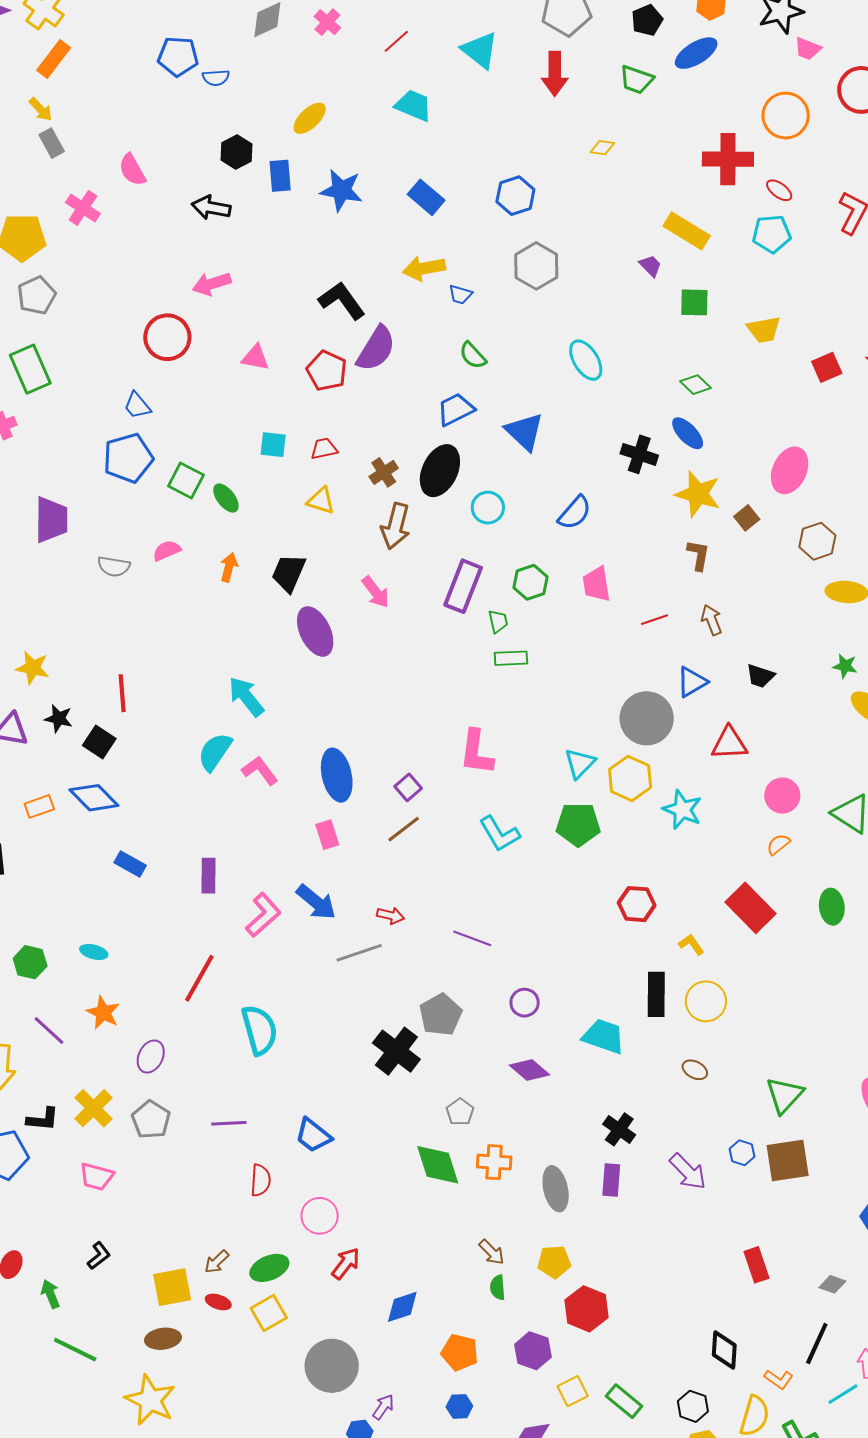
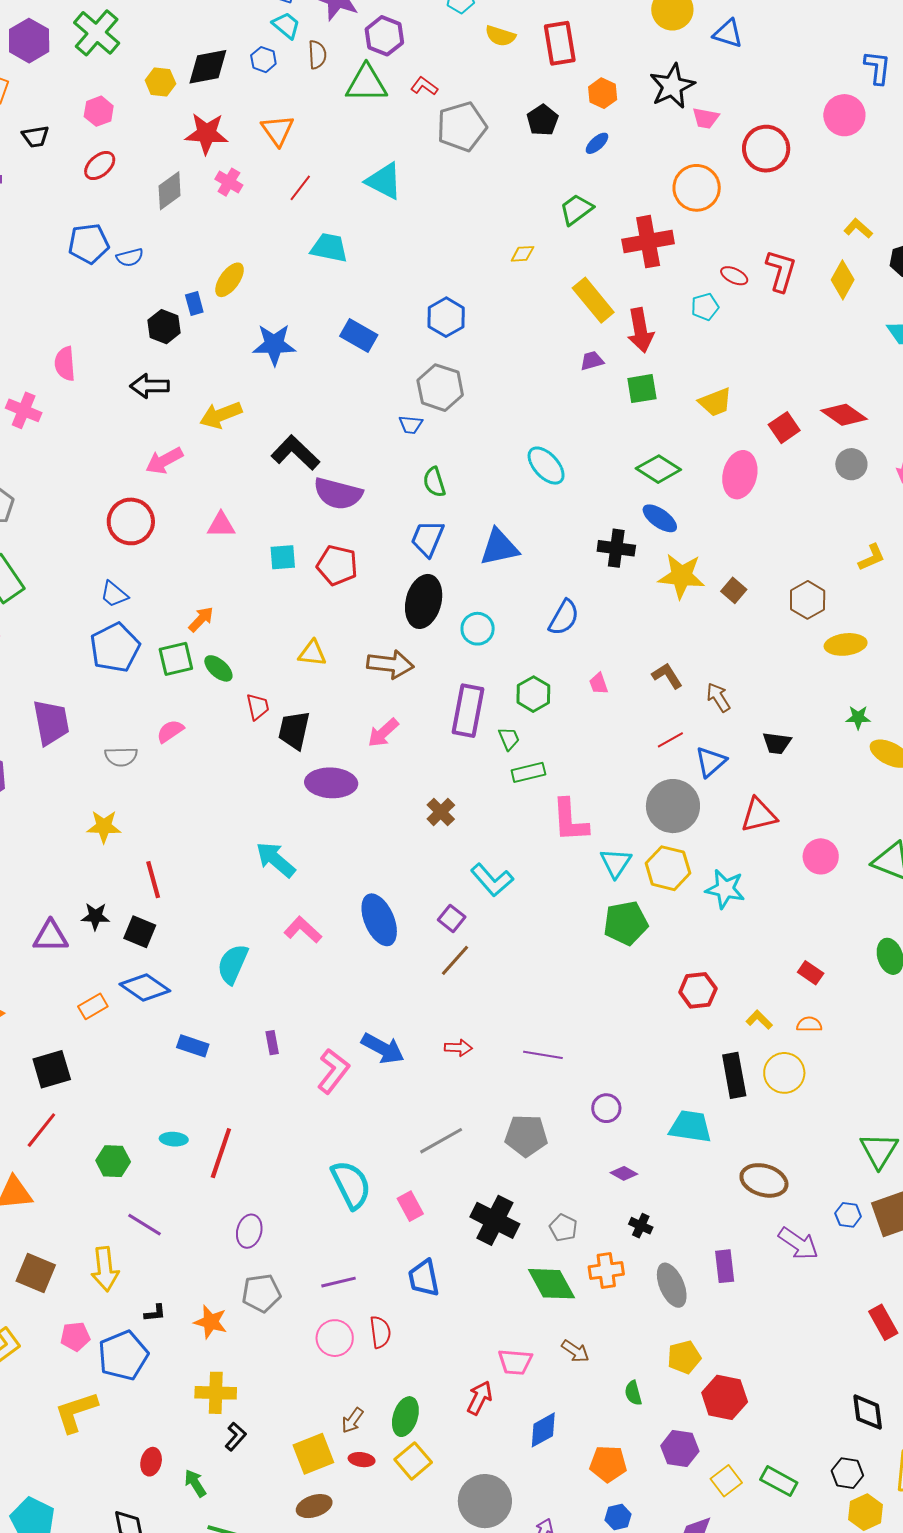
blue ellipse: (696, 53) -> (597, 143), size x0.6
red arrow: (555, 74) -> (640, 330), moved
green trapezoid: (636, 80) -> (576, 210), moved, turned 135
pink semicircle: (132, 170) -> (65, 364), turned 36
blue rectangle: (280, 176) -> (194, 304), moved, size x0.7
red ellipse: (779, 190) -> (734, 276), moved
yellow rectangle: (687, 231) -> (593, 300), moved, turned 30
cyan pentagon: (772, 234) -> (705, 307), size x0.7
gray hexagon: (536, 266) -> (440, 388), moved
purple trapezoid: (650, 266) -> (592, 361), turned -50
yellow arrow: (424, 268) -> (221, 415), moved
purple semicircle: (376, 349) -> (338, 494), turned 84
green semicircle: (473, 355) -> (434, 482), turned 36
red pentagon: (327, 371) -> (337, 565), moved
green diamond: (695, 385) -> (658, 469), size x1.4
blue trapezoid: (456, 409) -> (427, 538), turned -30
blue triangle: (524, 432) -> (499, 547), turned -45
cyan square: (273, 445) -> (283, 557), moved
red trapezoid: (324, 449) -> (258, 707), moved, turned 100
pink ellipse: (790, 470) -> (740, 475), moved
brown cross: (384, 472) -> (441, 812), moved
green square: (186, 481) -> (176, 659), turned -30
brown arrow: (396, 526) -> (390, 664), turned -87
brown L-shape: (698, 555) -> (667, 676), moved, turned -32
orange arrow: (229, 567) -> (201, 619), moved, turned 40
pink trapezoid: (596, 584) -> (599, 684), size x0.6
pink arrow: (376, 592) -> (383, 733), turned 96
red line: (654, 620) -> (670, 740), moved
purple ellipse: (315, 632) -> (331, 783), turned -51
yellow star: (33, 668) -> (104, 827), moved
cyan semicircle: (215, 752) -> (233, 964), moved
pink L-shape: (476, 752) -> (570, 820), moved
cyan L-shape: (500, 834) -> (492, 880), moved
pink rectangle: (327, 835) -> (410, 1206), moved
orange semicircle: (778, 844) -> (809, 1024), moved, turned 50
purple rectangle: (209, 876) -> (272, 1043), size x0.7
red rectangle: (751, 908) -> (811, 973), size x0.5
gray line: (359, 953) -> (441, 1141), moved
red line: (199, 978) -> (221, 1153), moved
orange star: (103, 1013) -> (211, 1322), moved
gray pentagon: (441, 1015) -> (526, 1136), turned -30
black cross: (396, 1051) -> (495, 1220), moved
purple diamond: (530, 1070) -> (624, 1173), size x0.7
brown ellipse: (695, 1070) -> (764, 1180), moved, size x1.8
yellow cross: (94, 1108) -> (216, 1393), moved, turned -33
black L-shape: (43, 1119) -> (155, 1313), size x0.7
gray pentagon: (151, 1120) -> (261, 1293), turned -30
black cross: (619, 1129) -> (641, 1226), moved, size x0.7
blue trapezoid: (313, 1135) -> (424, 1278), turned 51
pink trapezoid: (96, 1177) -> (515, 1362), moved
pink circle: (320, 1216) -> (335, 1338), moved
brown arrow: (492, 1252) -> (575, 1351), moved
green ellipse: (269, 1268) -> (405, 1417), turned -39

